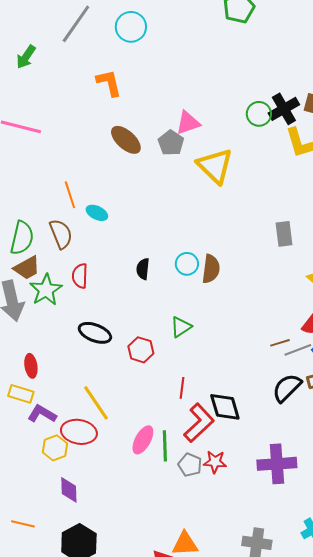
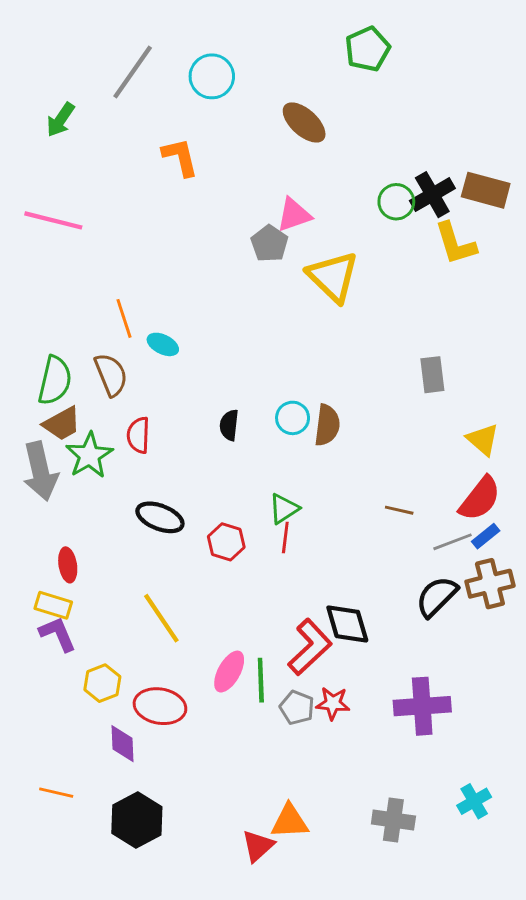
brown ellipse: (126, 140) -> (304, 122), moved
brown line: (280, 343) -> (399, 510), moved, turned 30
red line: (182, 388) -> (285, 538), moved
purple L-shape: (42, 414) -> (58, 634), moved, turned 36
red ellipse: (79, 432) -> (160, 706), moved

